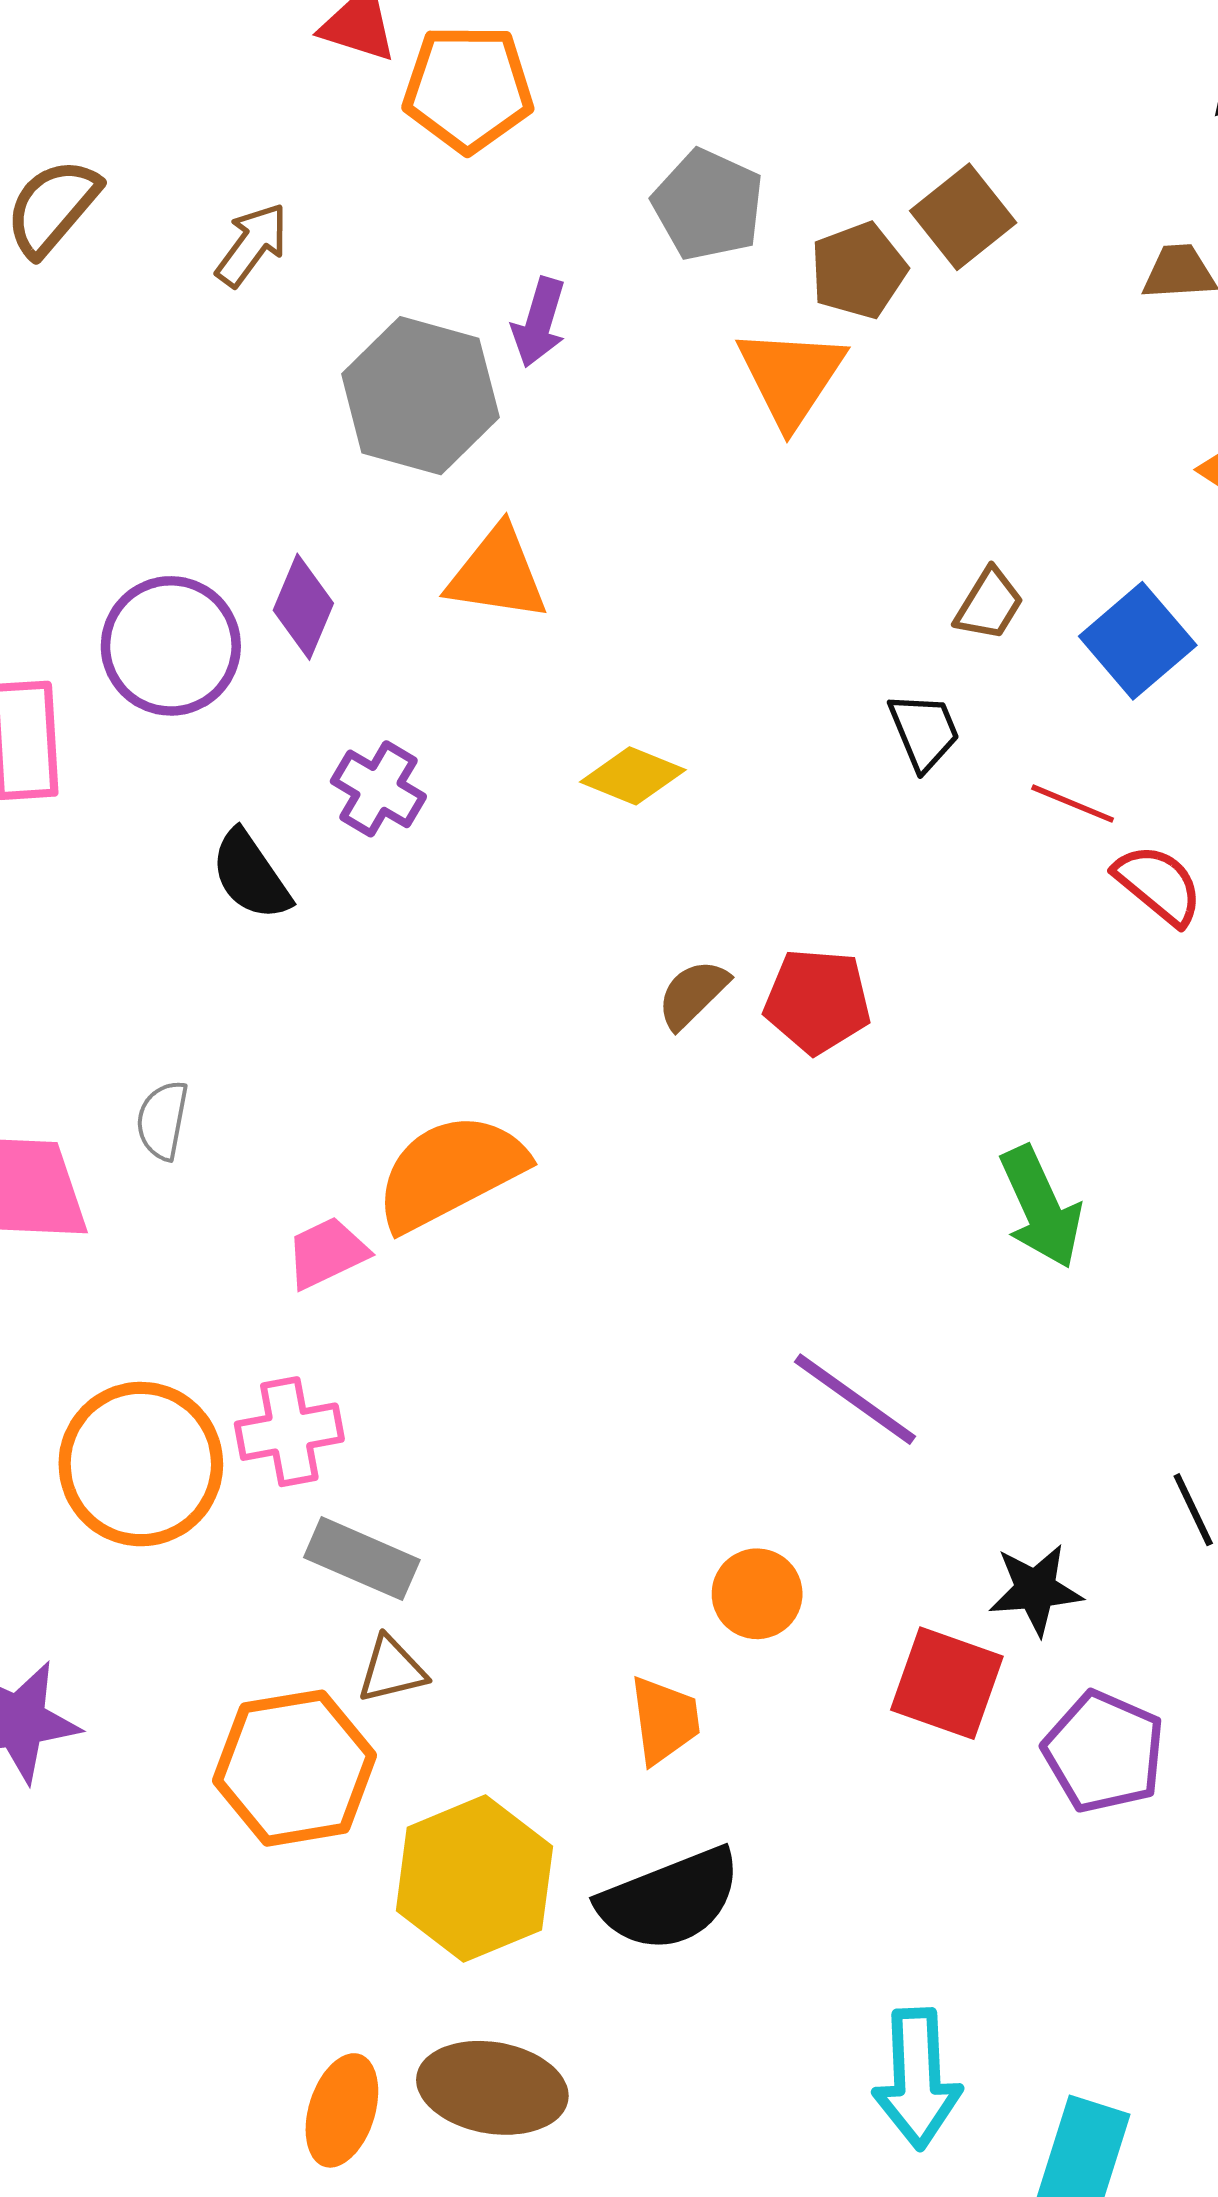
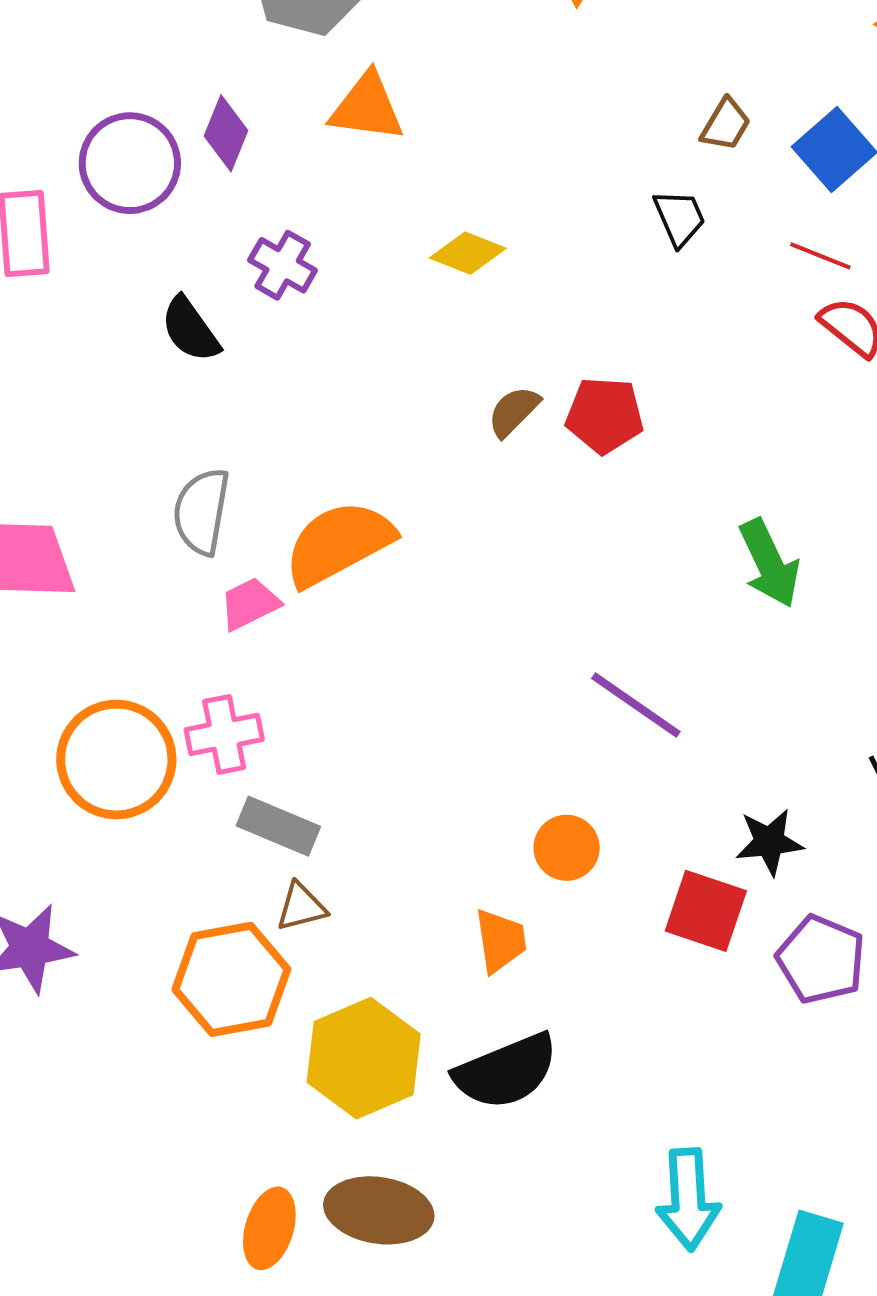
red line: (1073, 804) -> (820, 256), moved
gray semicircle: (162, 1120) -> (202, 512), moved, size x1.5

